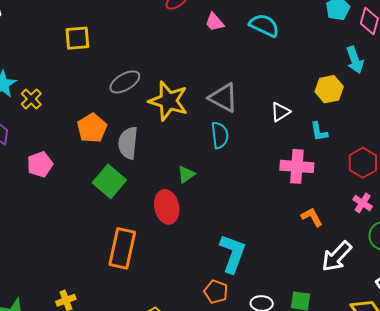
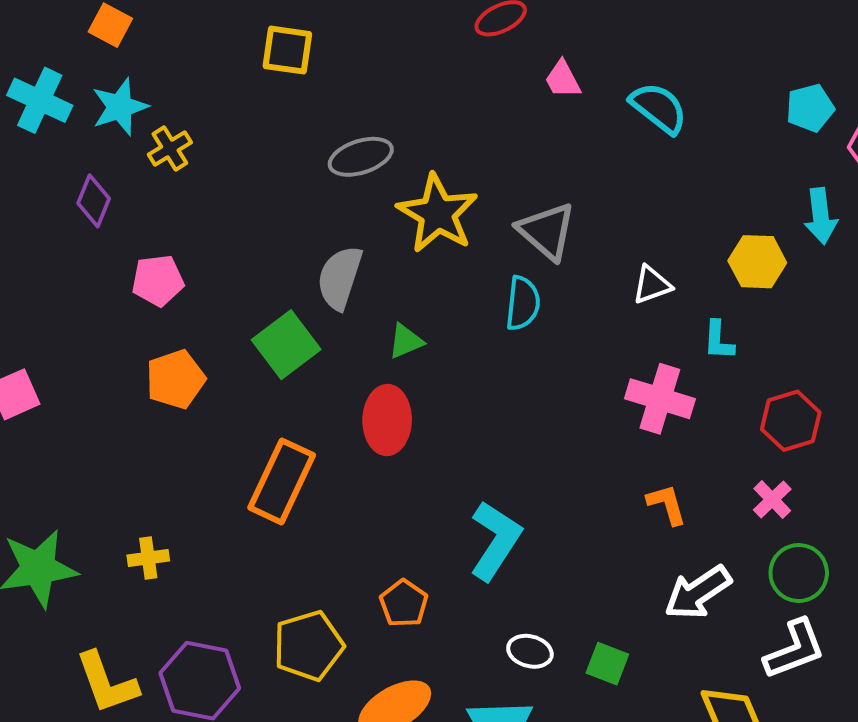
orange pentagon: (92, 128) -> (175, 379), moved
green triangle: (186, 174) -> (406, 341), moved
orange pentagon: (216, 292) -> (404, 603), moved

